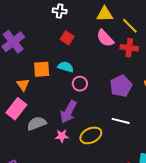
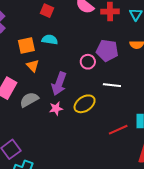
pink circle: (80, 84) -> (88, 62), moved
orange triangle: (23, 85) -> (33, 66), moved
purple pentagon: (121, 86) -> (107, 50), turned -30

